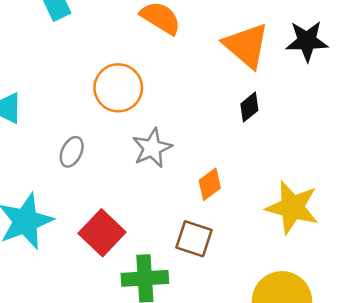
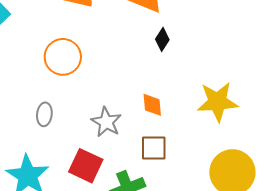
gray star: (152, 148) -> (106, 122), moved
orange diamond: (210, 184) -> (152, 105), turned -40

